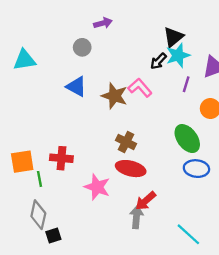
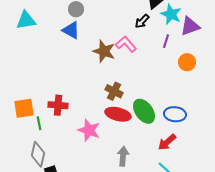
cyan star: (178, 55) -> (171, 14), moved, turned -30
blue triangle: (76, 87) -> (71, 30), moved
green ellipse: (187, 139) -> (144, 111), moved
red arrow: (146, 201) -> (167, 142), moved

